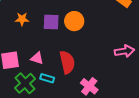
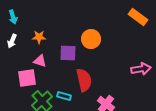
purple square: (51, 22) -> (68, 53), moved
pink triangle: (37, 58) -> (40, 61), moved

